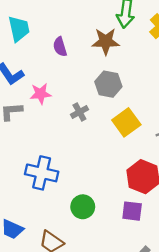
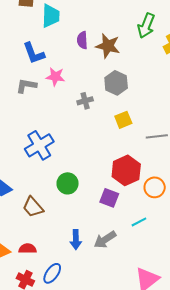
brown star: (106, 41) -> (108, 46), moved
yellow square: (126, 122) -> (123, 120), size x0.7
blue cross: (42, 173) -> (39, 145), turned 32

